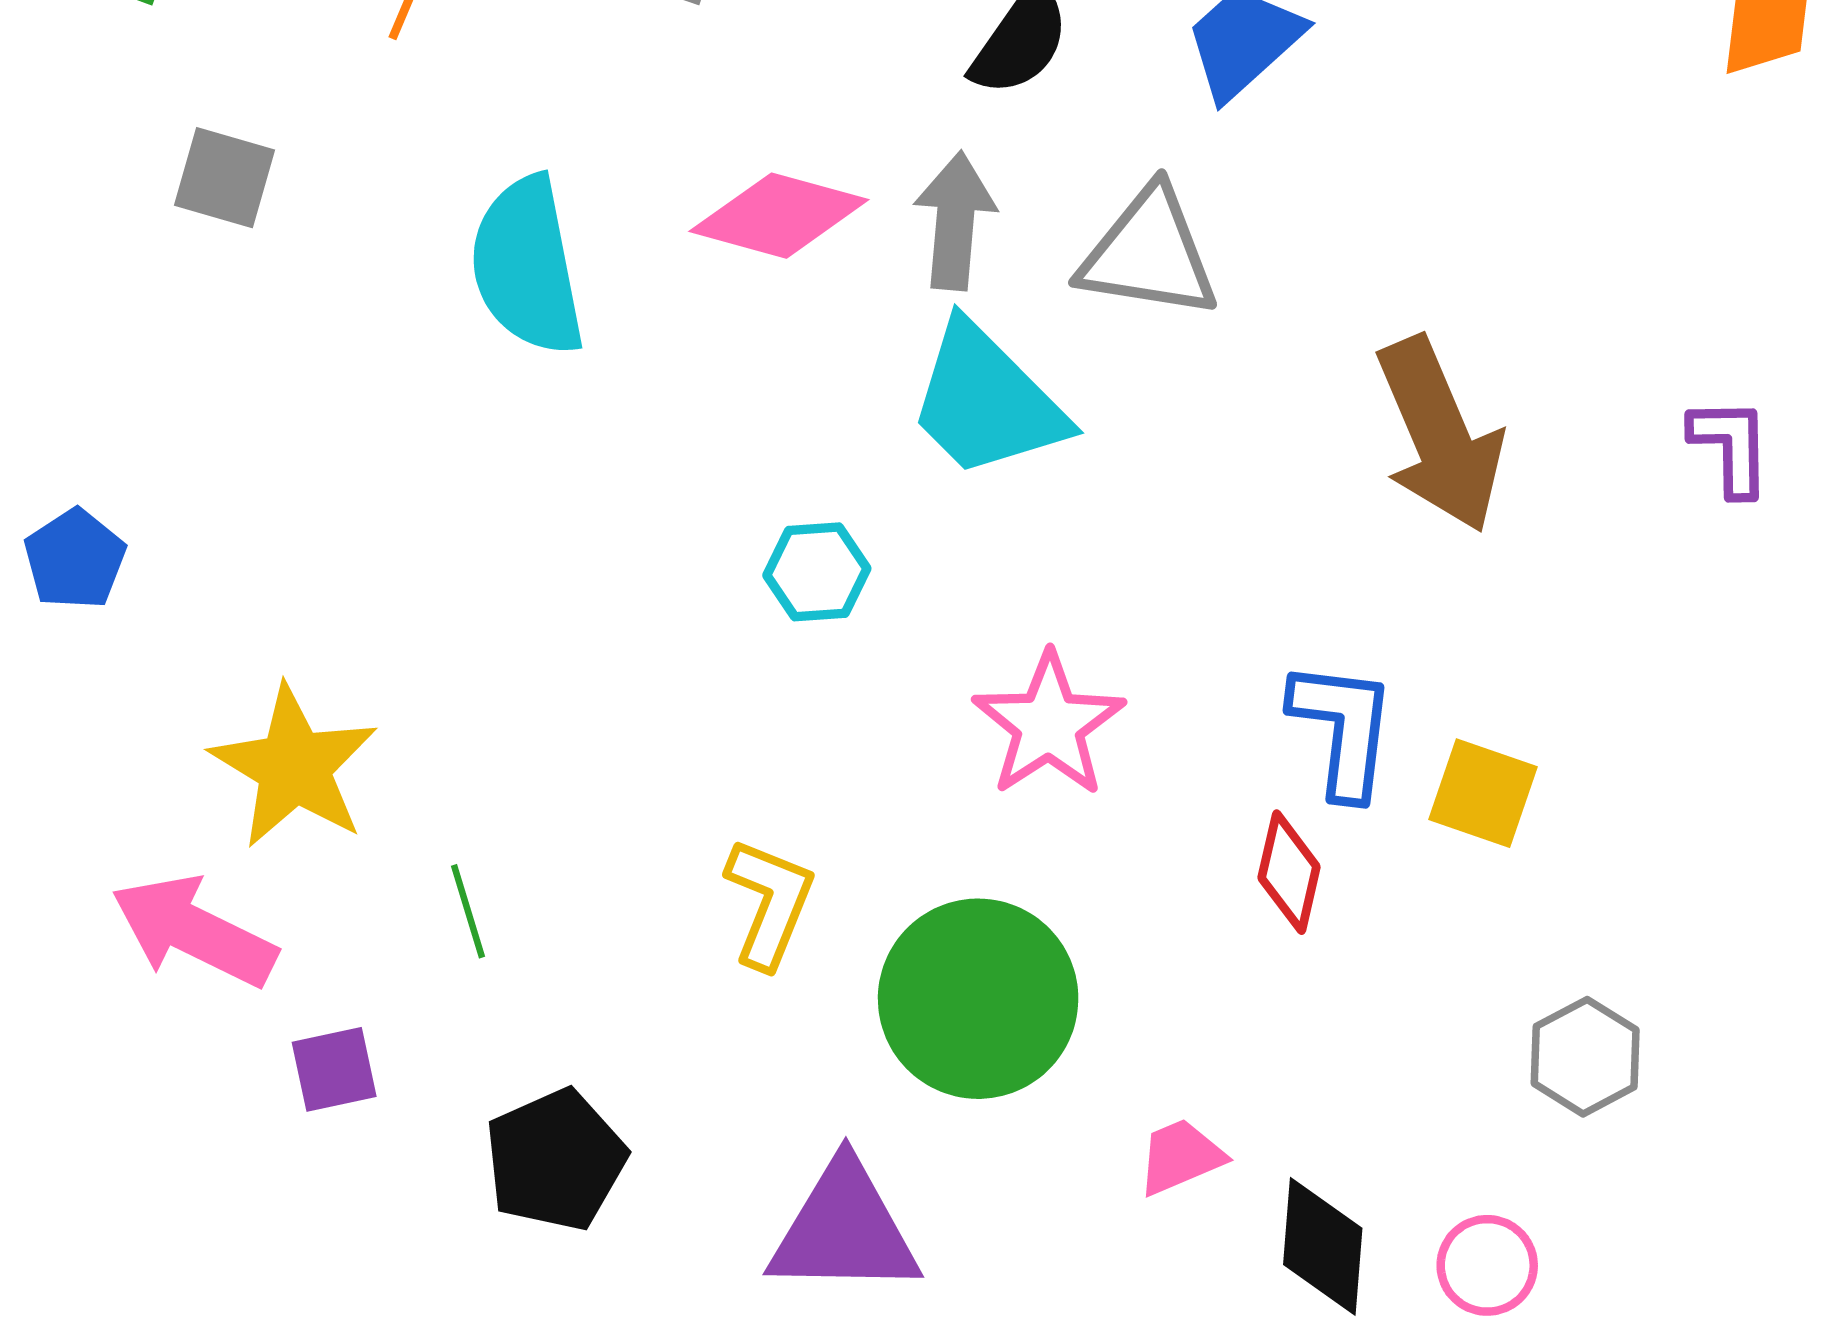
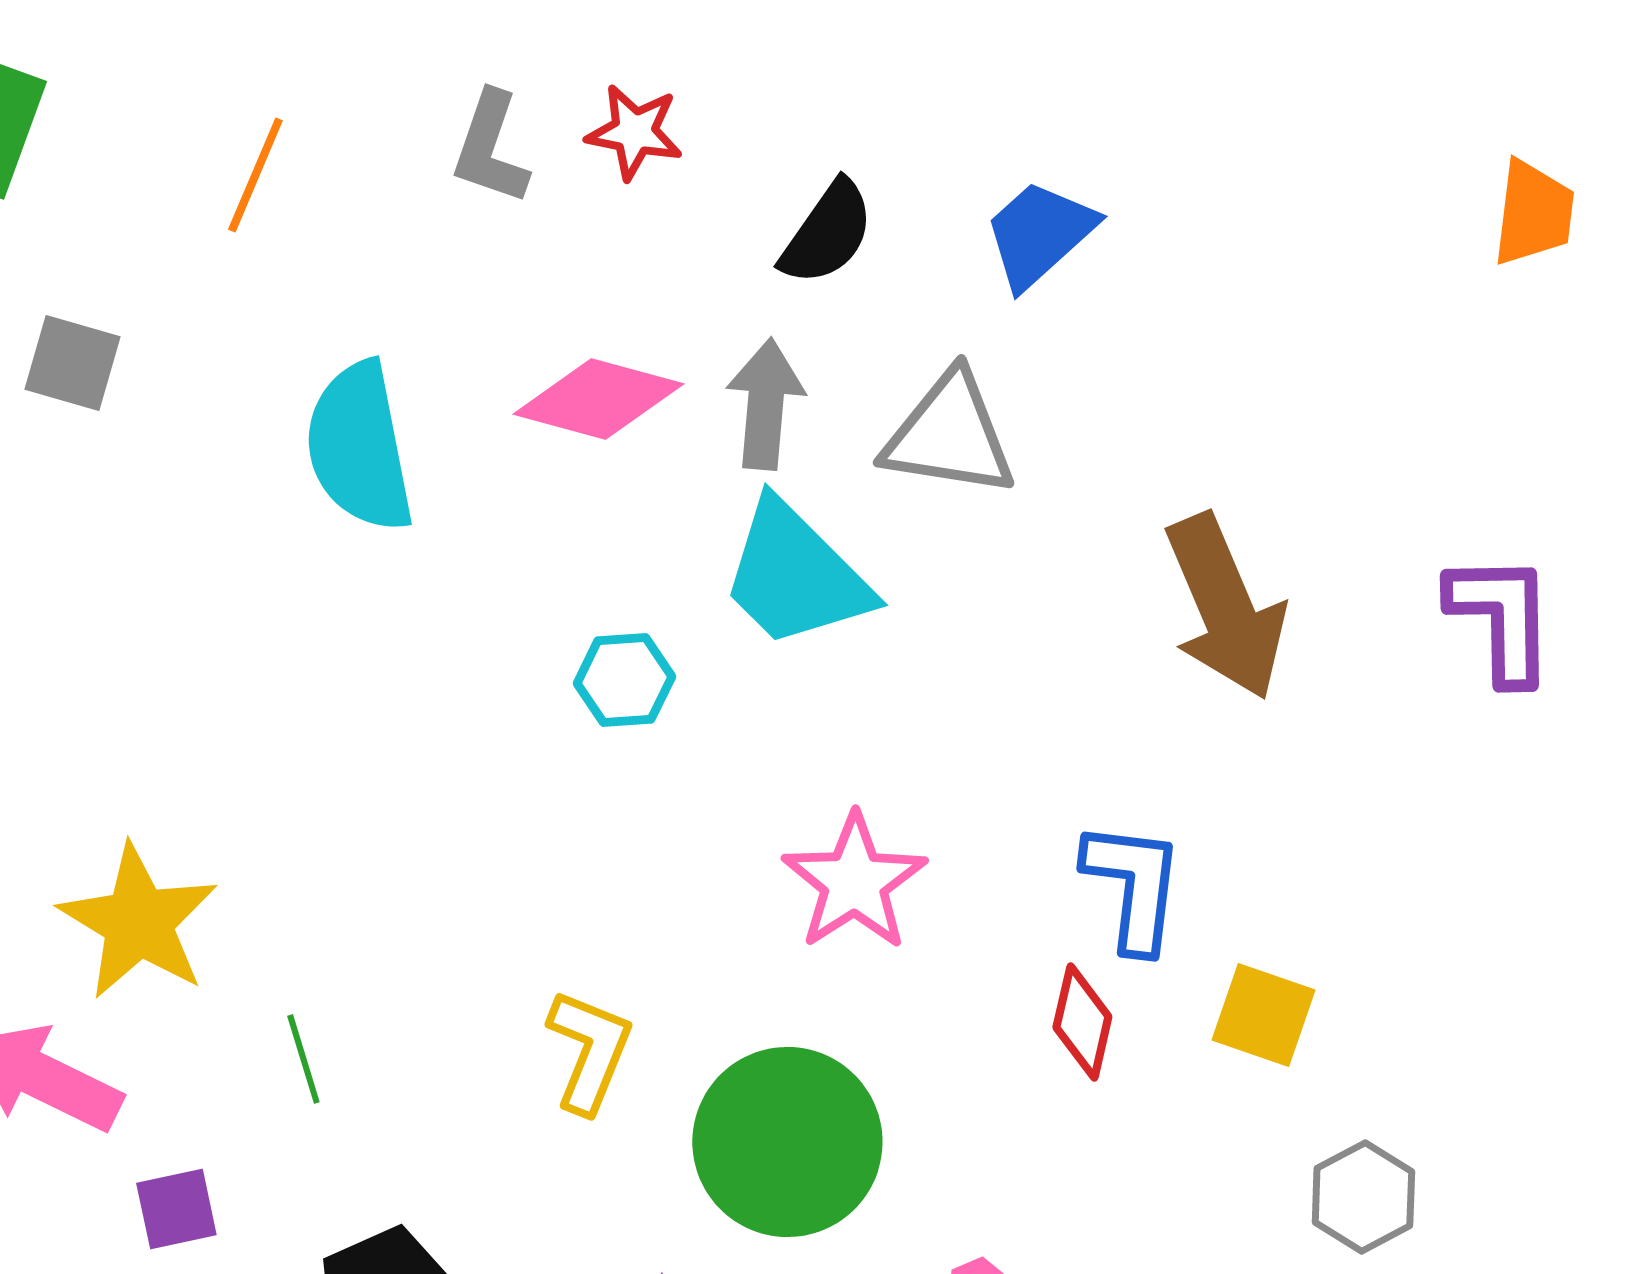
purple L-shape: (1731, 446) -> (1501, 618), size x1.4
cyan hexagon: (817, 572) -> (624, 680), moved
yellow square: (1483, 793) -> (1263, 1015), moved

